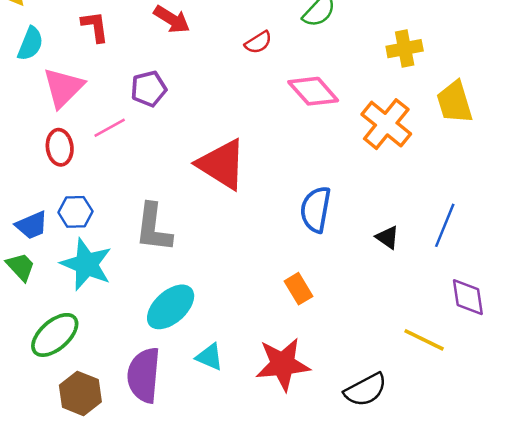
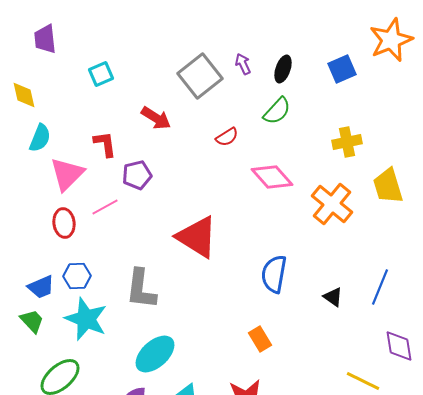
red L-shape: (95, 27) -> (105, 144), moved

